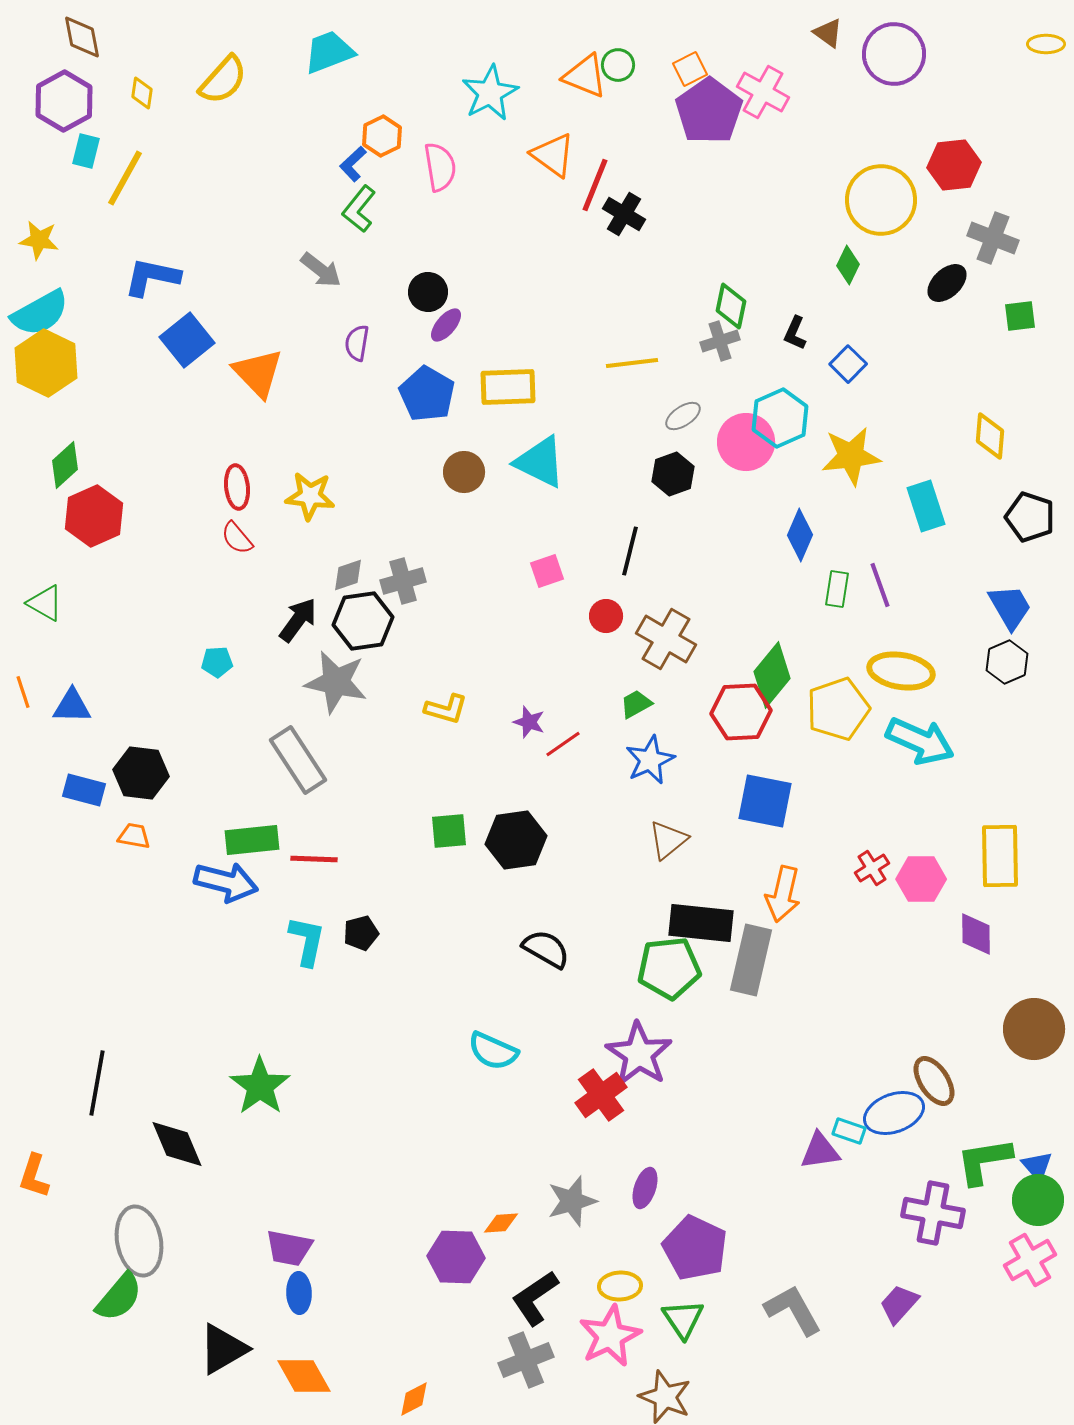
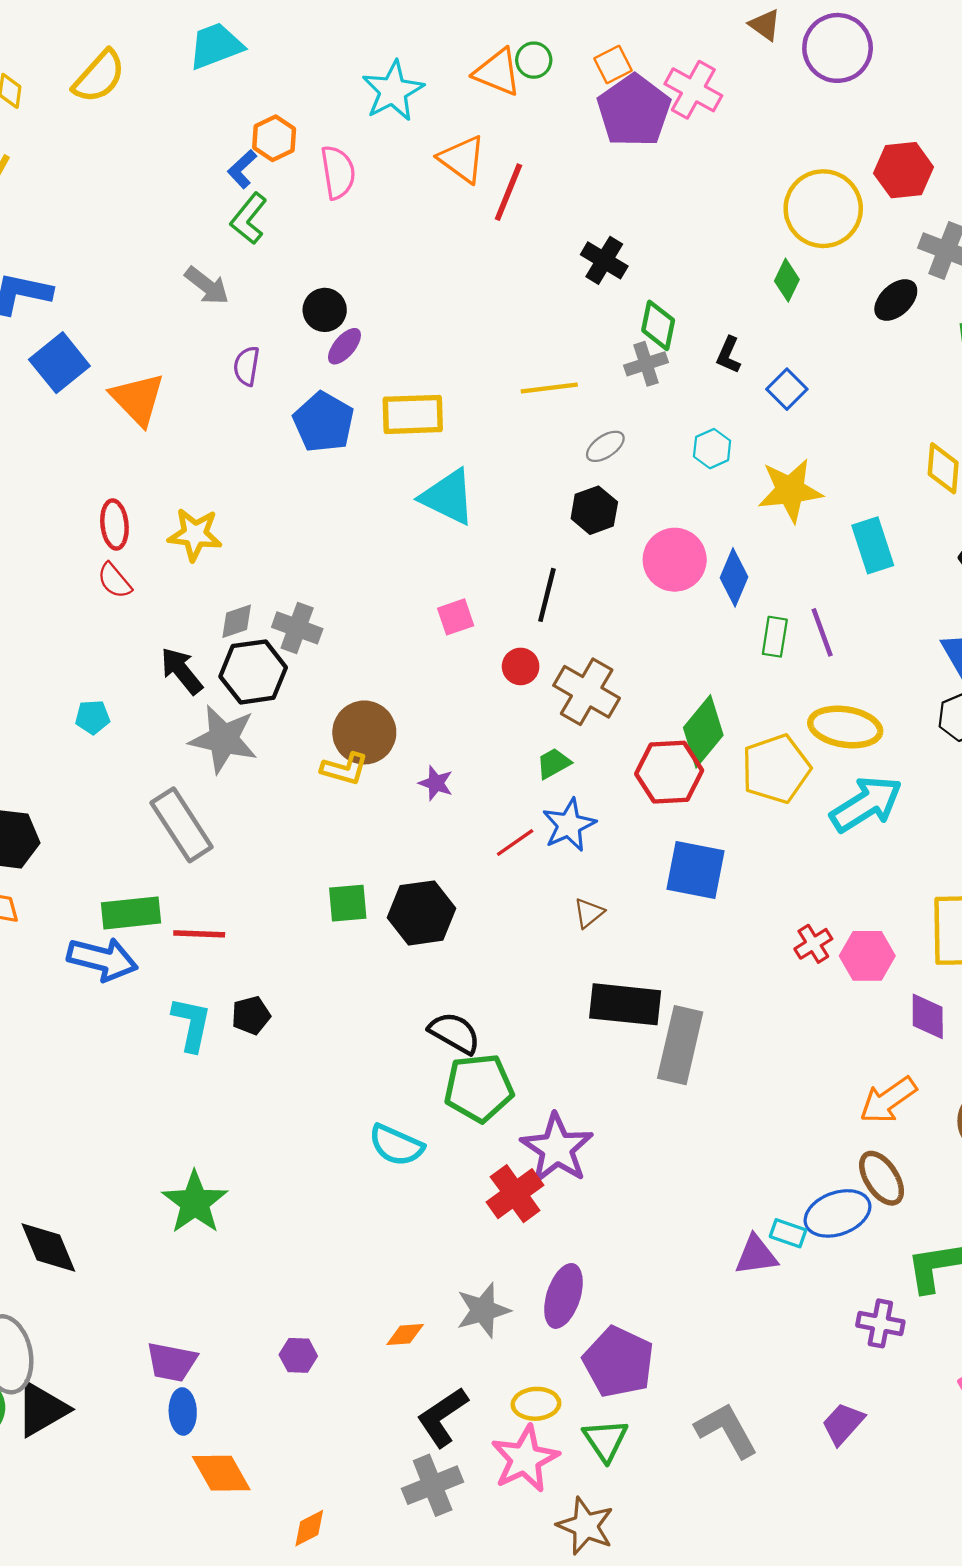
black cross: (624, 214) -> (604, 260), moved
cyan hexagon: (780, 418) -> (712, 449), size x0.6
pink circle: (746, 442) -> (675, 560), moved
brown circle: (464, 472) -> (364, 732), moved, size x1.4
gray cross: (403, 581) -> (297, 628), turned 36
black arrow: (298, 620) -> (182, 671), turned -75
cyan arrow: (920, 741) -> (866, 804), turned -56
red line: (563, 744) -> (515, 843), moved
brown triangle: (668, 840) -> (589, 913), size x0.7
orange arrow: (783, 894) -> (888, 1100), moved, turned 42
green pentagon: (669, 968) -> (479, 1088), moved
green star: (260, 1086) -> (195, 1202), moved
purple ellipse: (645, 1188) -> (563, 1296), size x1.4
purple cross: (933, 1213) -> (880, 1323), size x0.7
purple hexagon: (456, 1257) -> (298, 1355), moved, size x0.6
black triangle: (223, 1349) -> (42, 1409), moved
orange diamond: (304, 1376) -> (221, 1473), moved

